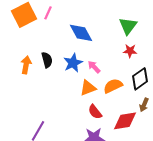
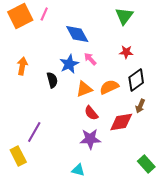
green triangle: (128, 26) -> (124, 16), moved
black semicircle: (47, 60) -> (52, 80), moved
pink arrow: (94, 67) -> (90, 59), moved

